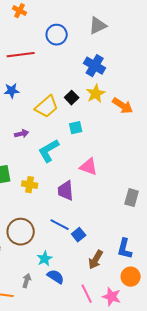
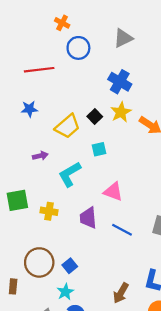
orange cross: (20, 11) -> (62, 23), moved
blue line: (60, 225) -> (122, 230), moved
blue square: (79, 235) -> (70, 266), moved

